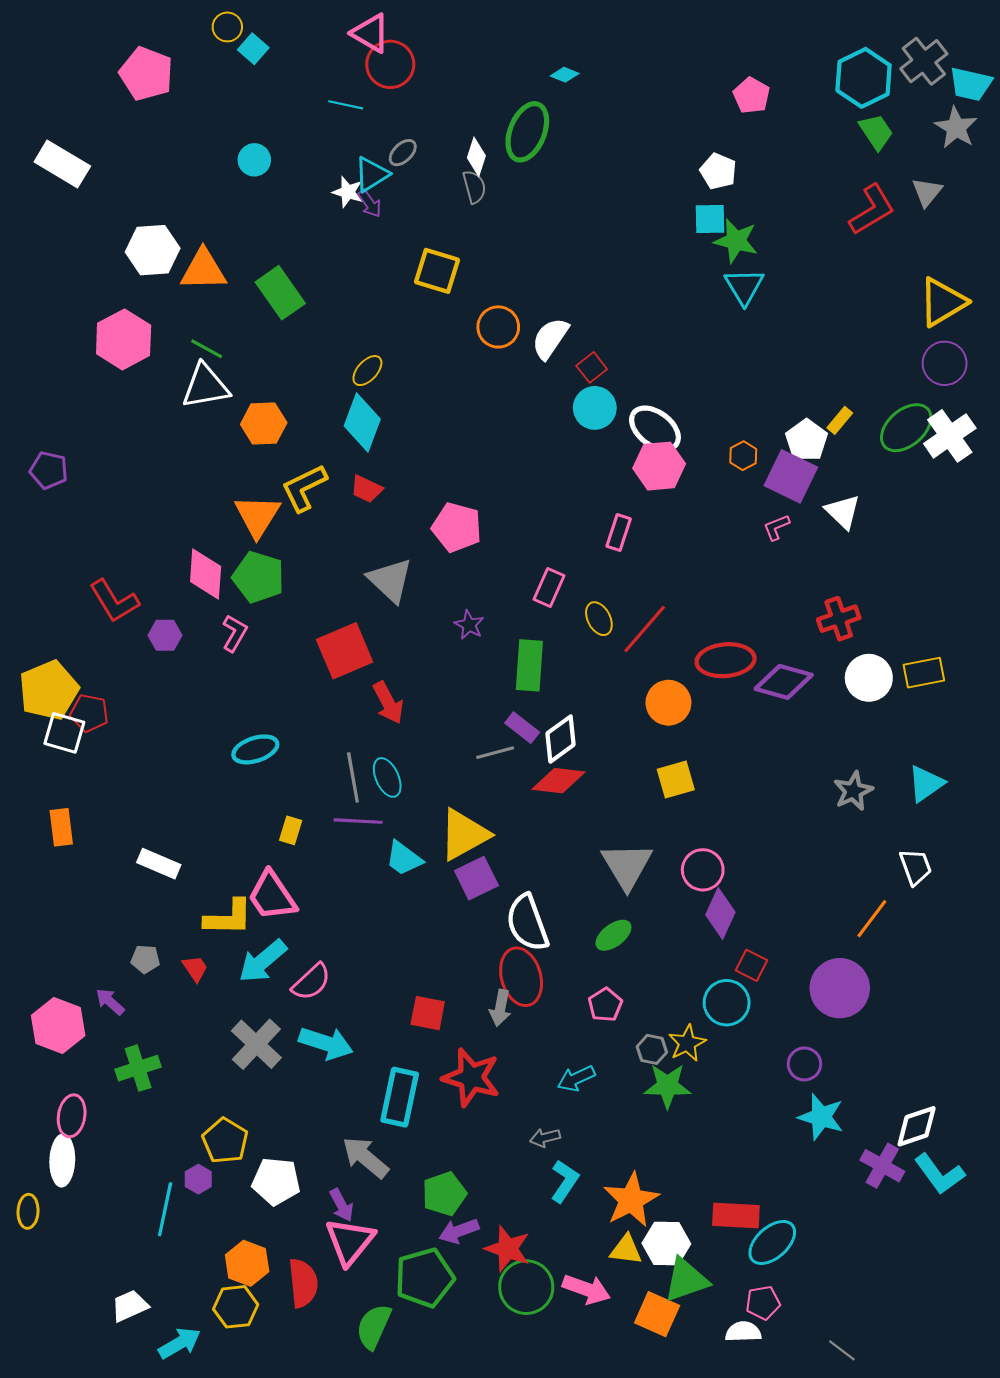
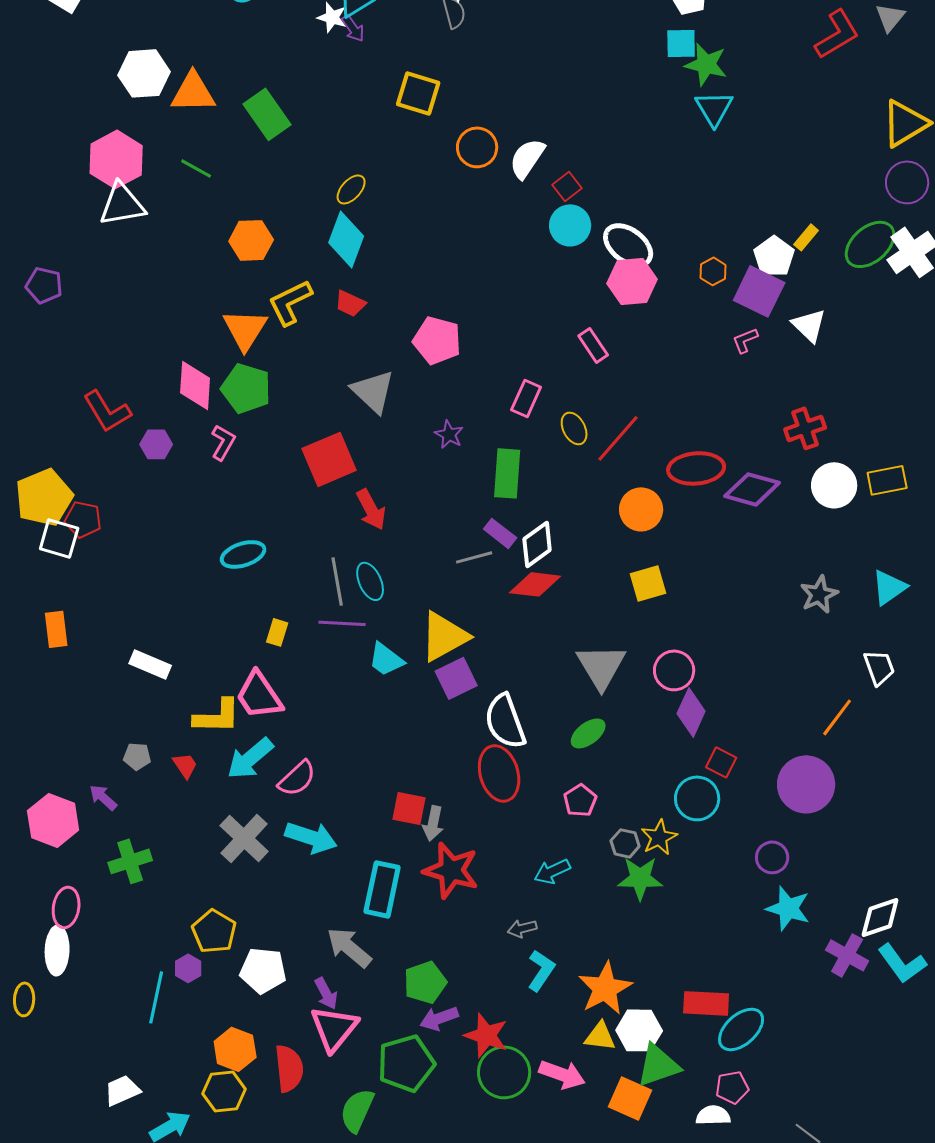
white triangle: (206, 386) -> (122, 204), moved
pink rectangle: (619, 532) -> (593, 345), turned -52
gray arrow: (500, 1008) -> (433, 823), moved

